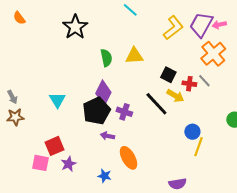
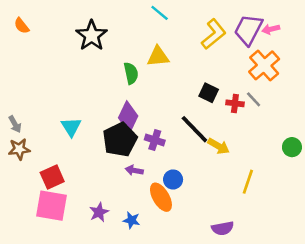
yellow triangle: (134, 56) -> (158, 56), moved
yellow arrow: (175, 96) -> (218, 146), moved
blue circle: (192, 132) -> (173, 179), moved
red square: (54, 146) -> (52, 177), moved
pink square: (41, 163) -> (52, 206), size x1.5
purple star: (69, 164) -> (99, 212), moved

